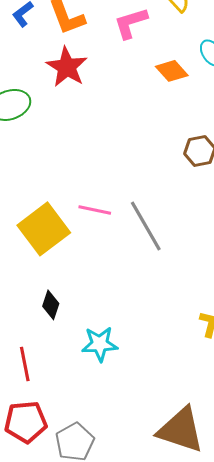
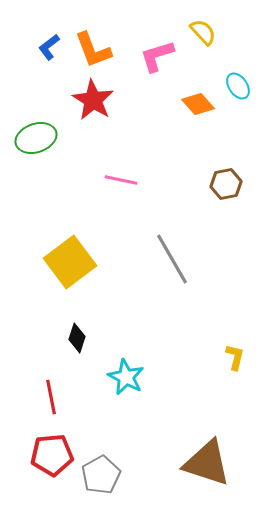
pink line: (95, 210) -> (121, 180), moved
cyan star: (100, 344) -> (126, 377), turned 30

